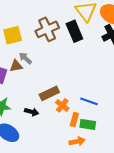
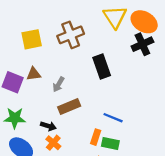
black rectangle: (74, 31) -> (102, 67), moved
gray arrow: (25, 58) -> (59, 84), moved, turned -104
orange cross: (62, 105) -> (53, 143), moved

